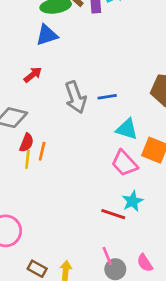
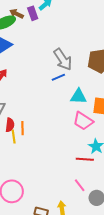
gray arrow: (76, 97) -> (63, 59), moved
pink line: (107, 256) -> (80, 185), moved

